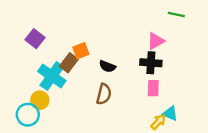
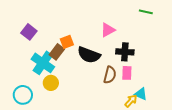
pink triangle: (156, 41) -> (108, 30), moved
black semicircle: (107, 66) -> (89, 55), size x1.6
brown semicircle: (104, 94) -> (110, 75), moved
yellow circle: (40, 100) -> (51, 83), moved

